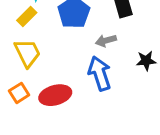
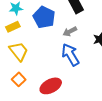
yellow rectangle: (27, 17) -> (13, 27), turned 32
red ellipse: (55, 95) -> (51, 86), moved

